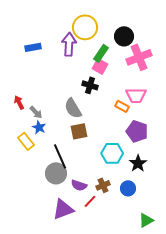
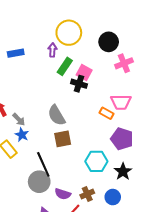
purple arrow: (69, 44) -> (52, 50), size x0.6
green rectangle: (101, 53) -> (65, 66), moved
pink cross: (139, 57) -> (124, 63), size x0.7
black cross: (90, 85) -> (79, 84), moved

